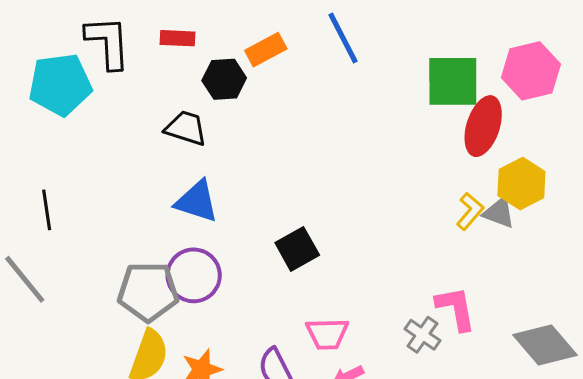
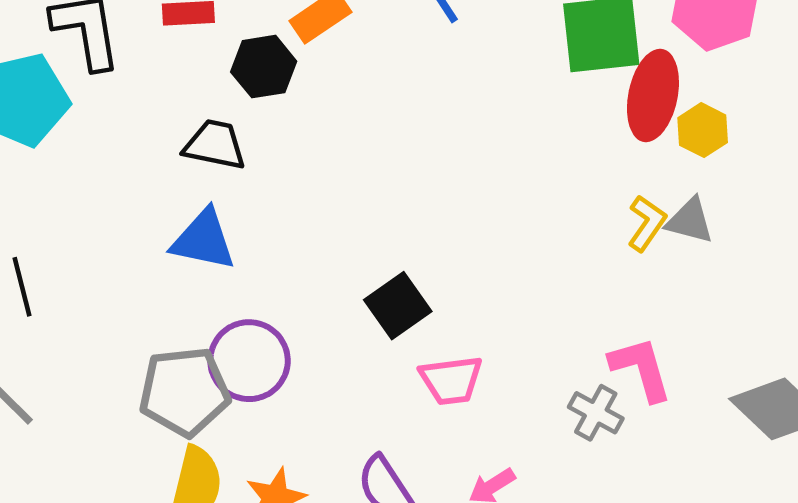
yellow hexagon: (521, 183) -> (703, 130), moved, size x0.7
blue triangle: (197, 201) -> (203, 240), moved
pink trapezoid: (327, 334) -> (451, 380), moved

